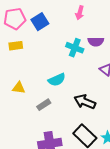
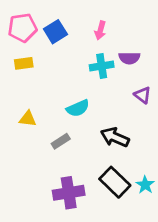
pink arrow: (80, 13) -> (100, 30), moved
cyan cross: (75, 48) -> (102, 66), turned -30

